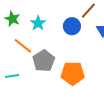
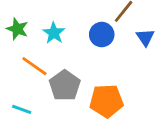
cyan line: (12, 76) -> (22, 109), turned 32

